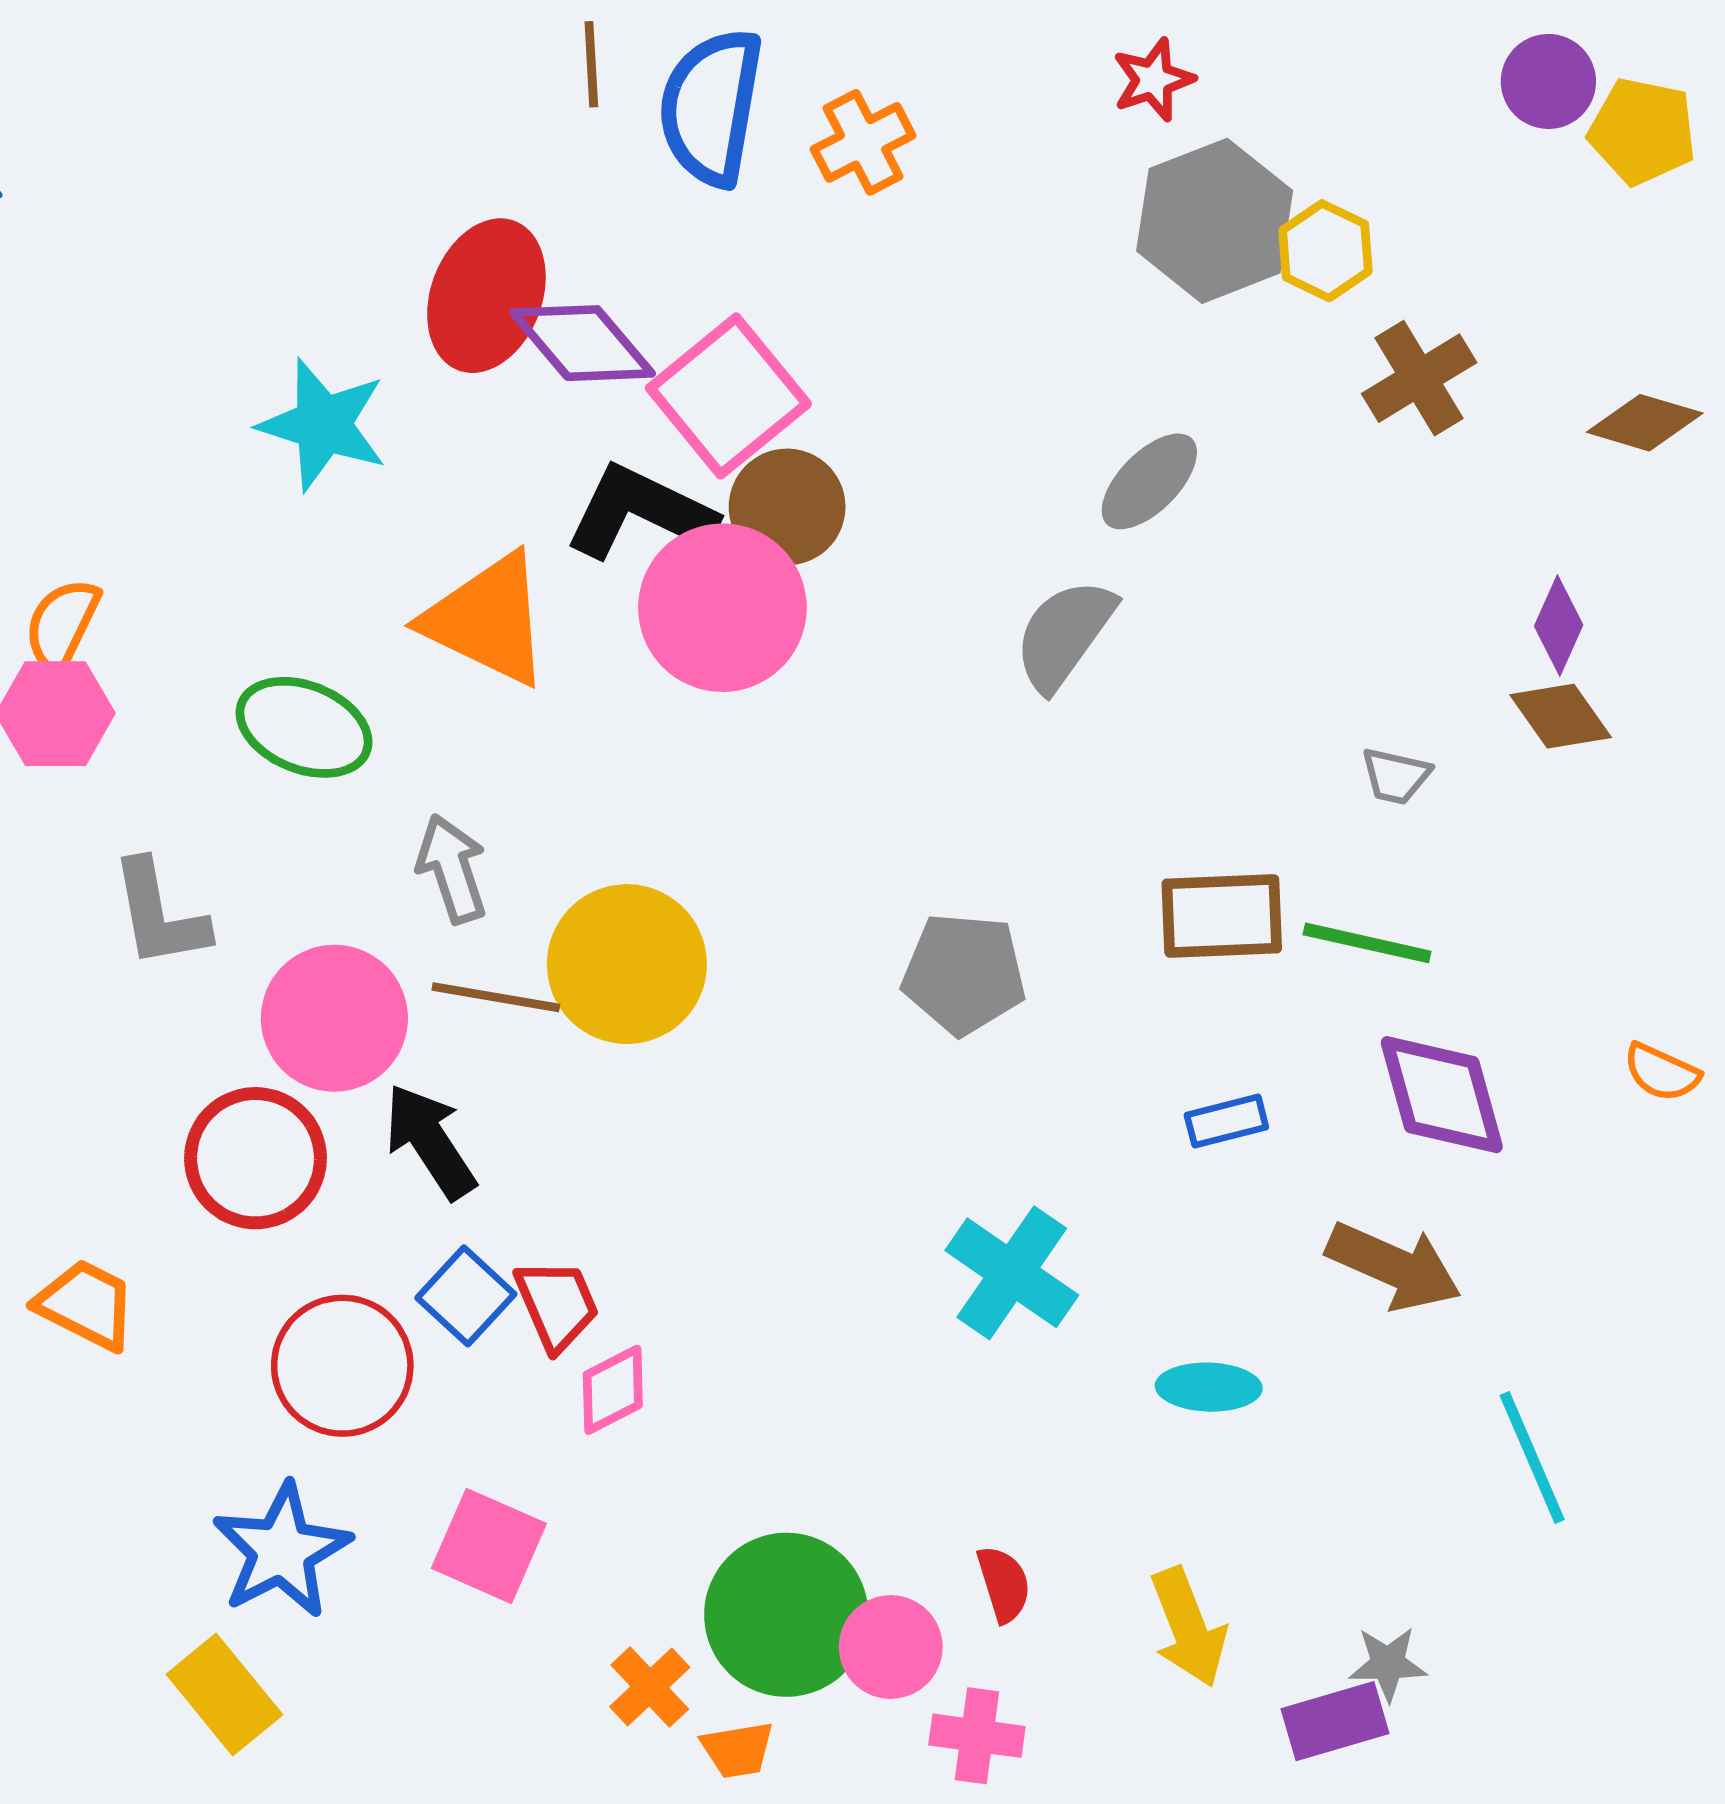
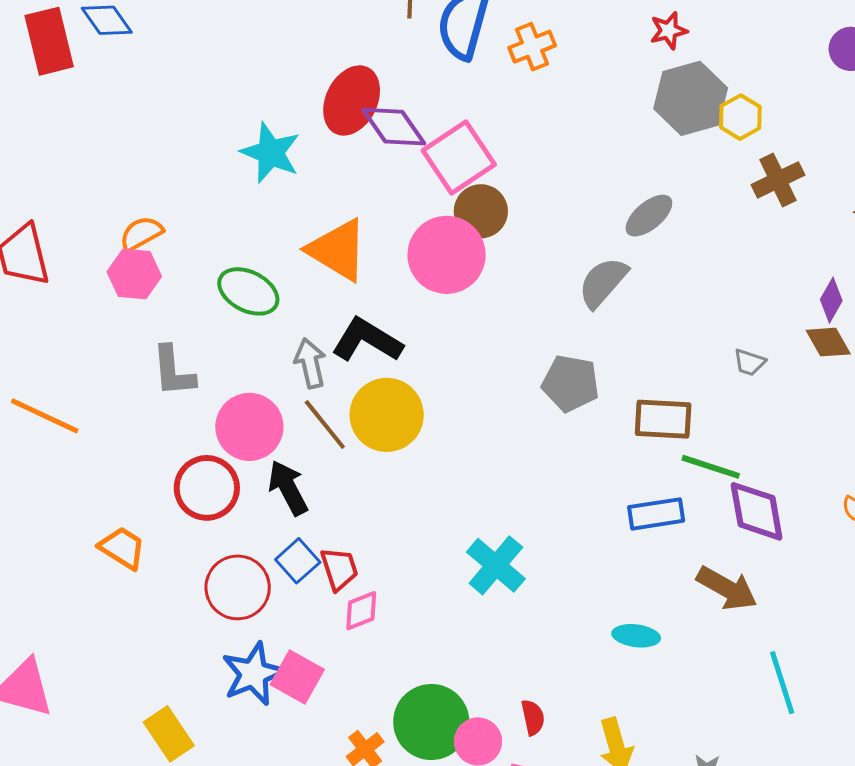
black L-shape: (640, 512) -> (367, 340), moved
orange semicircle: (62, 625) -> (141, 233), turned 30
green line: (1367, 943) -> (711, 467), moved
gray pentagon: (964, 974) -> (570, 383), moved
brown line: (496, 997) -> (325, 424), turned 36
blue rectangle: (1226, 1121) -> (656, 514), size x1.5
cyan cross: (1012, 1273) -> (496, 565), moved
blue star: (282, 1551) -> (253, 674), moved

